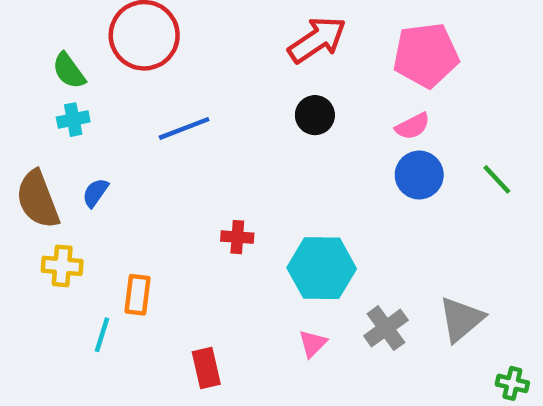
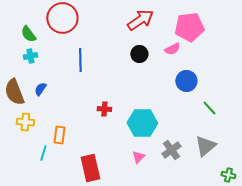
pink semicircle: (413, 126) -> (172, 49), moved
blue line: (184, 128) -> (80, 60), turned -70
green line: (497, 179) -> (209, 108), moved
red rectangle: (206, 368) -> (90, 168), size x1.5

